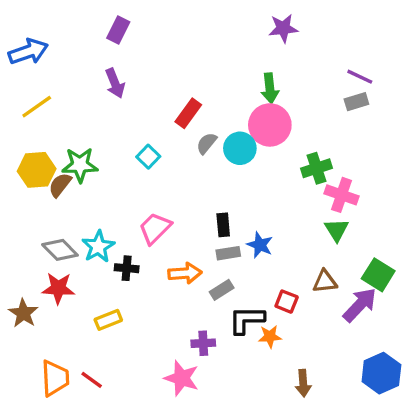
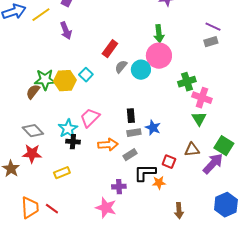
yellow line: (37, 107) -> (41, 15), moved
yellow hexagon: (37, 170) -> (65, 81), moved
cyan star: (98, 247) -> (68, 129), moved

